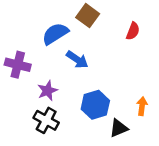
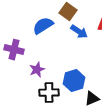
blue arrow: (77, 60) -> (79, 32), moved
black cross: (46, 120) -> (49, 93), moved, turned -30

